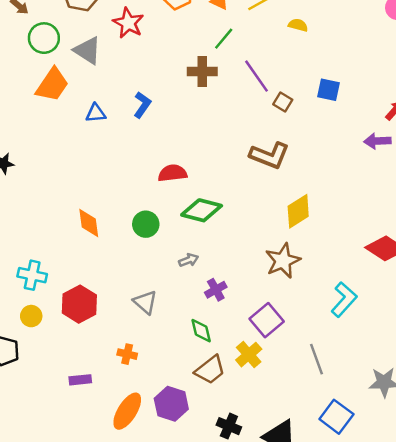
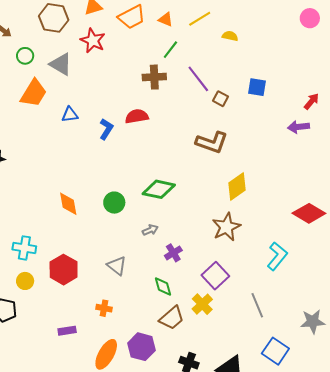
green circle: (44, 38) -> (25, 56), size x0.7
blue L-shape: (142, 105) -> (106, 129), moved
red semicircle: (172, 173) -> (137, 116), moved

